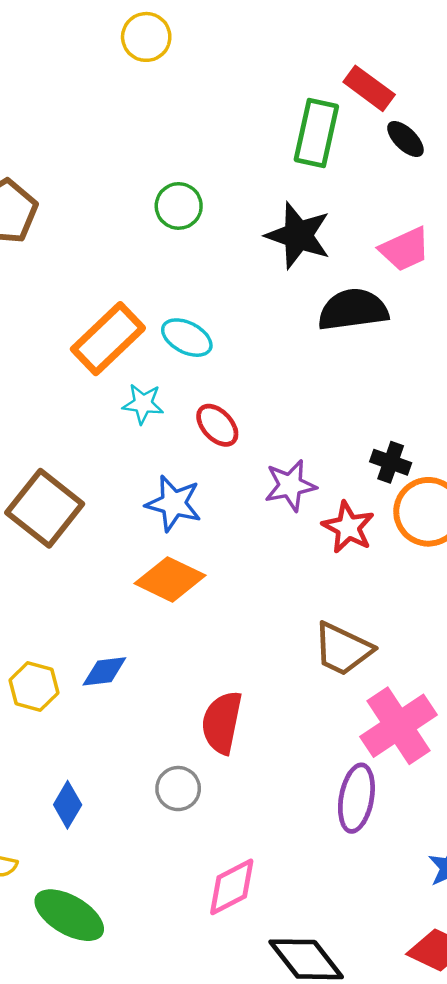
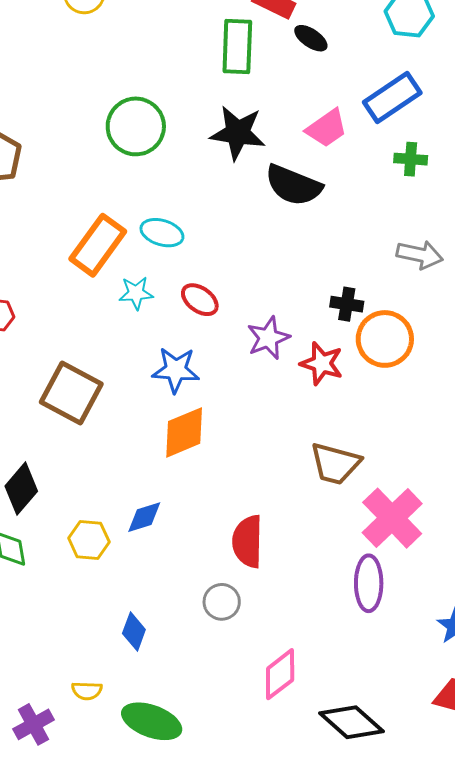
green circle: (179, 206) -> (136, 126), size x1.5
black semicircle: (353, 310) -> (293, 185), turned -140
orange diamond: (170, 579) -> (184, 432), turned -38

